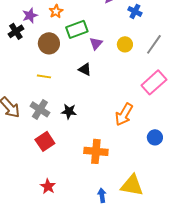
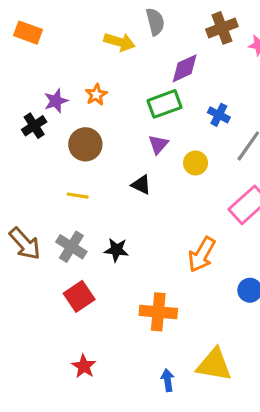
blue cross: (135, 11) -> (219, 115), moved
green rectangle: (77, 29) -> (164, 104), moved
yellow circle: (125, 44) -> (196, 163), moved

